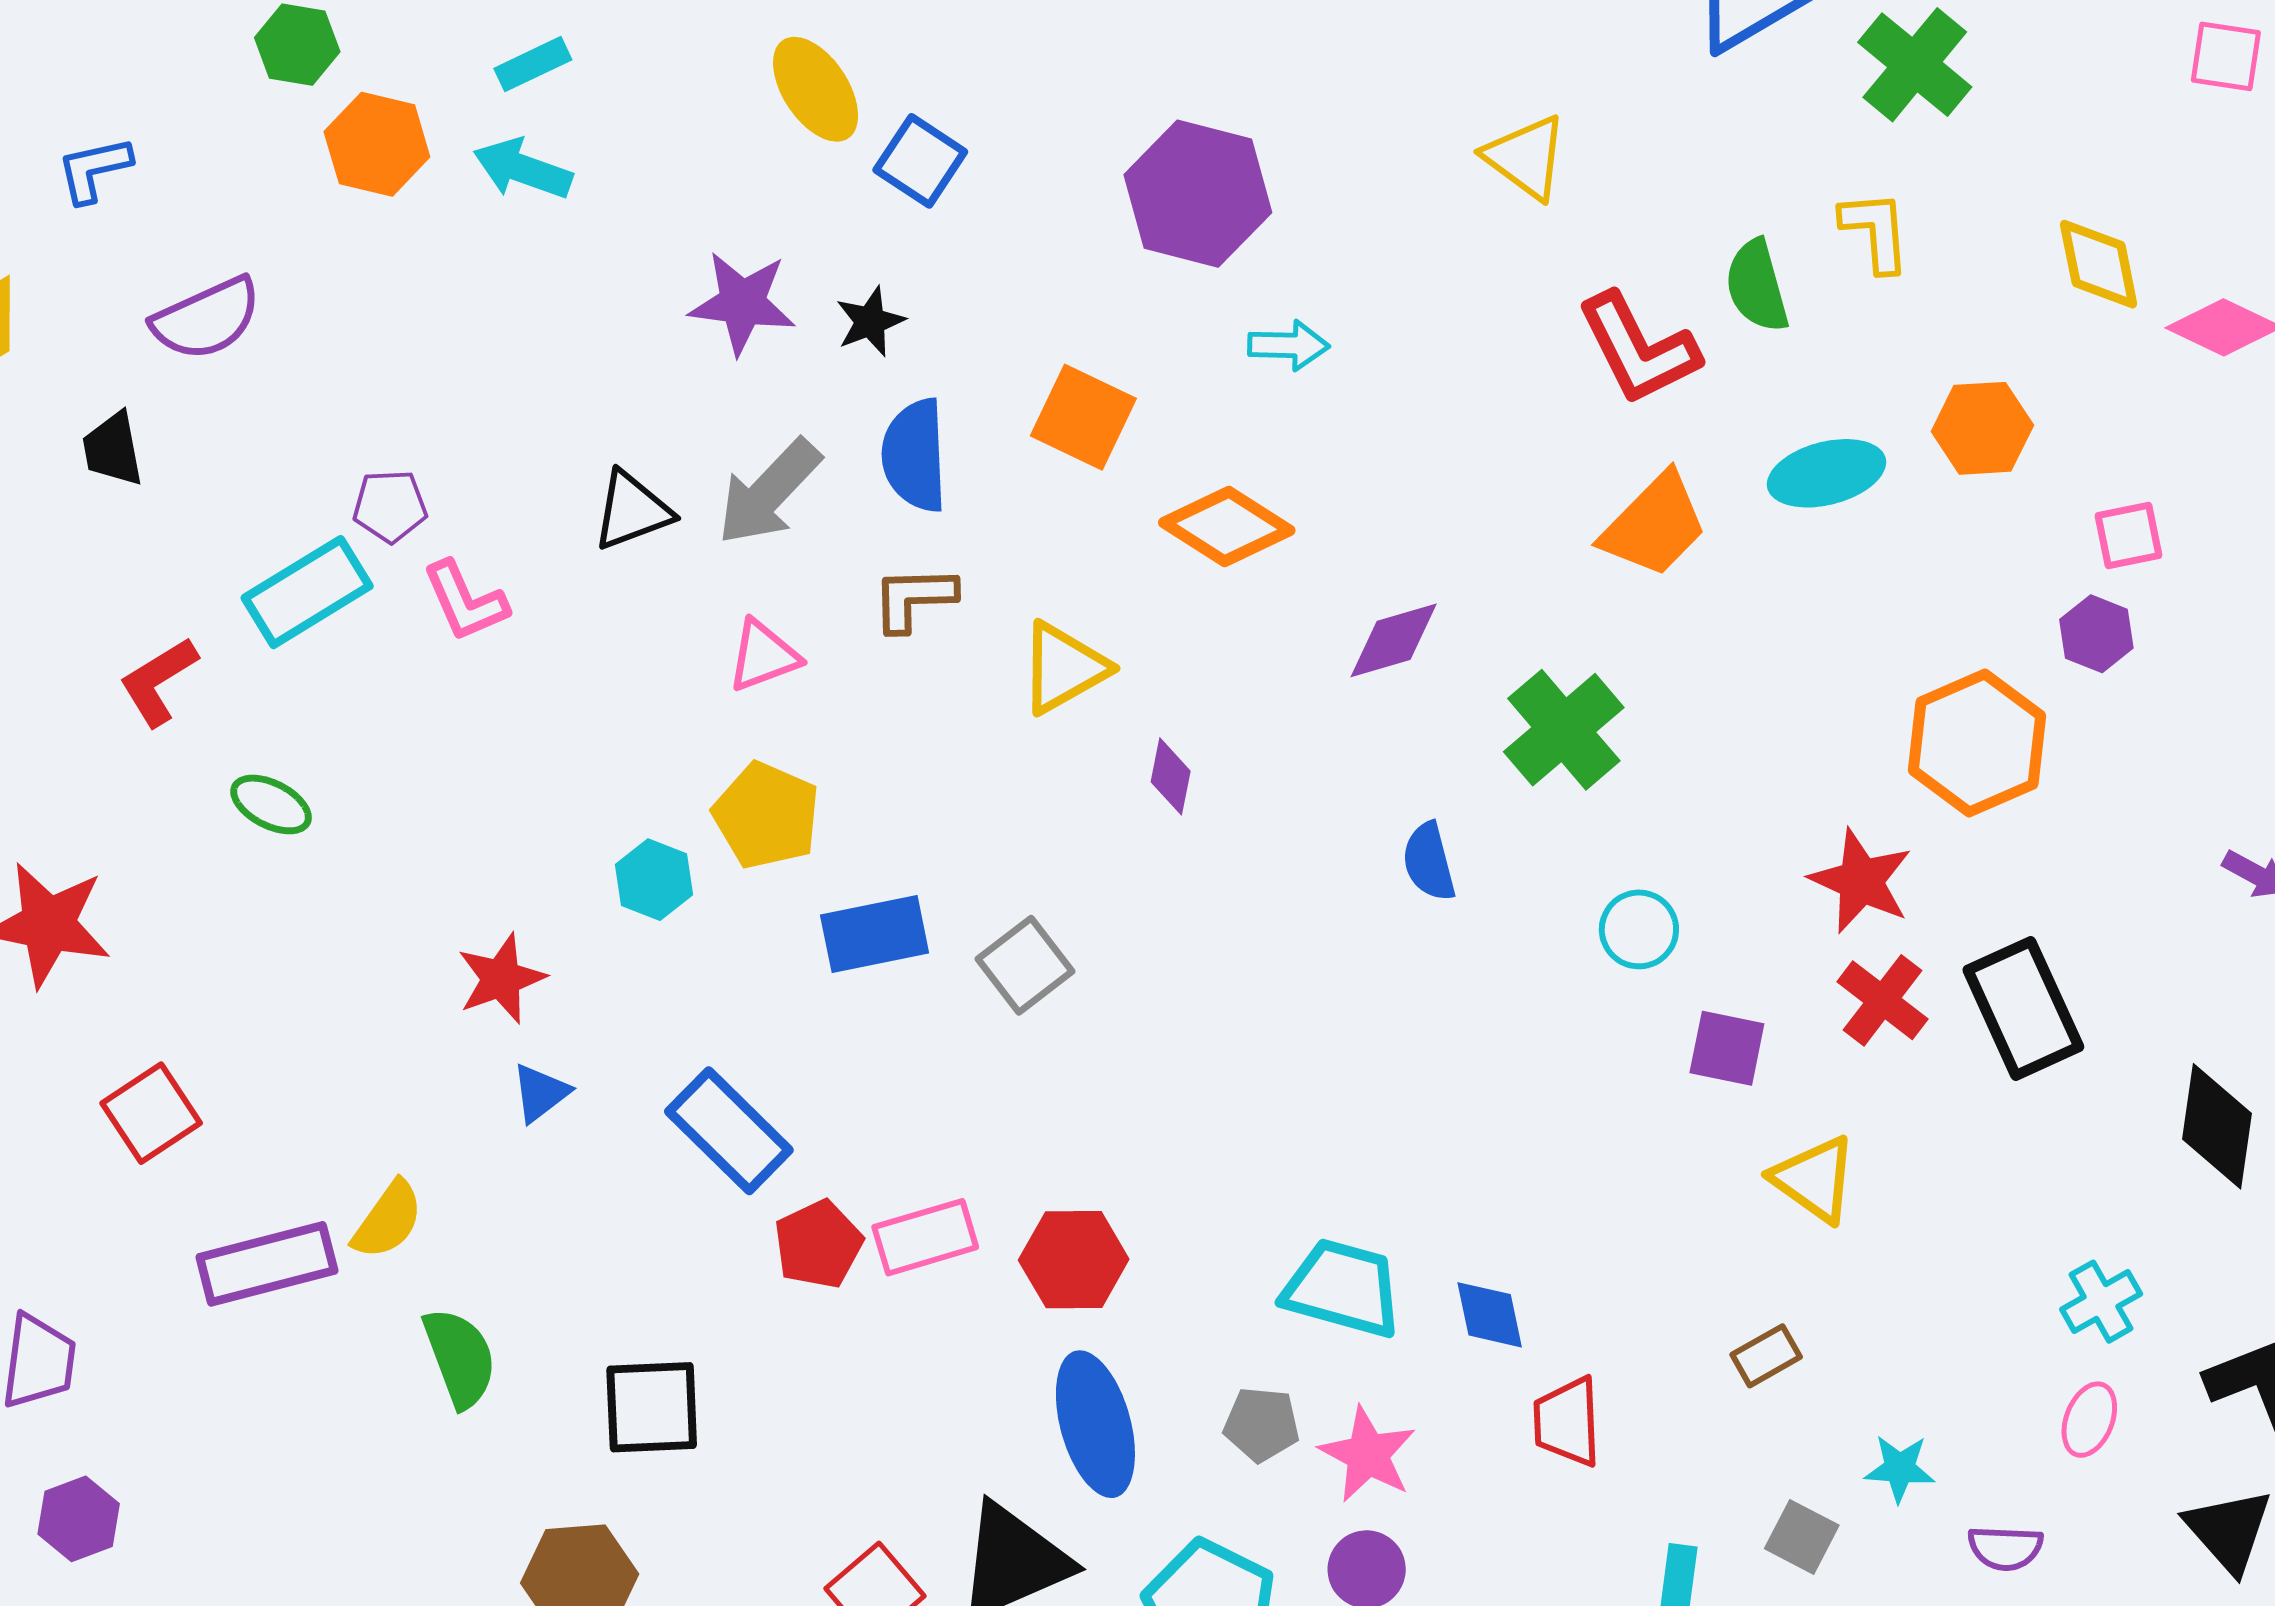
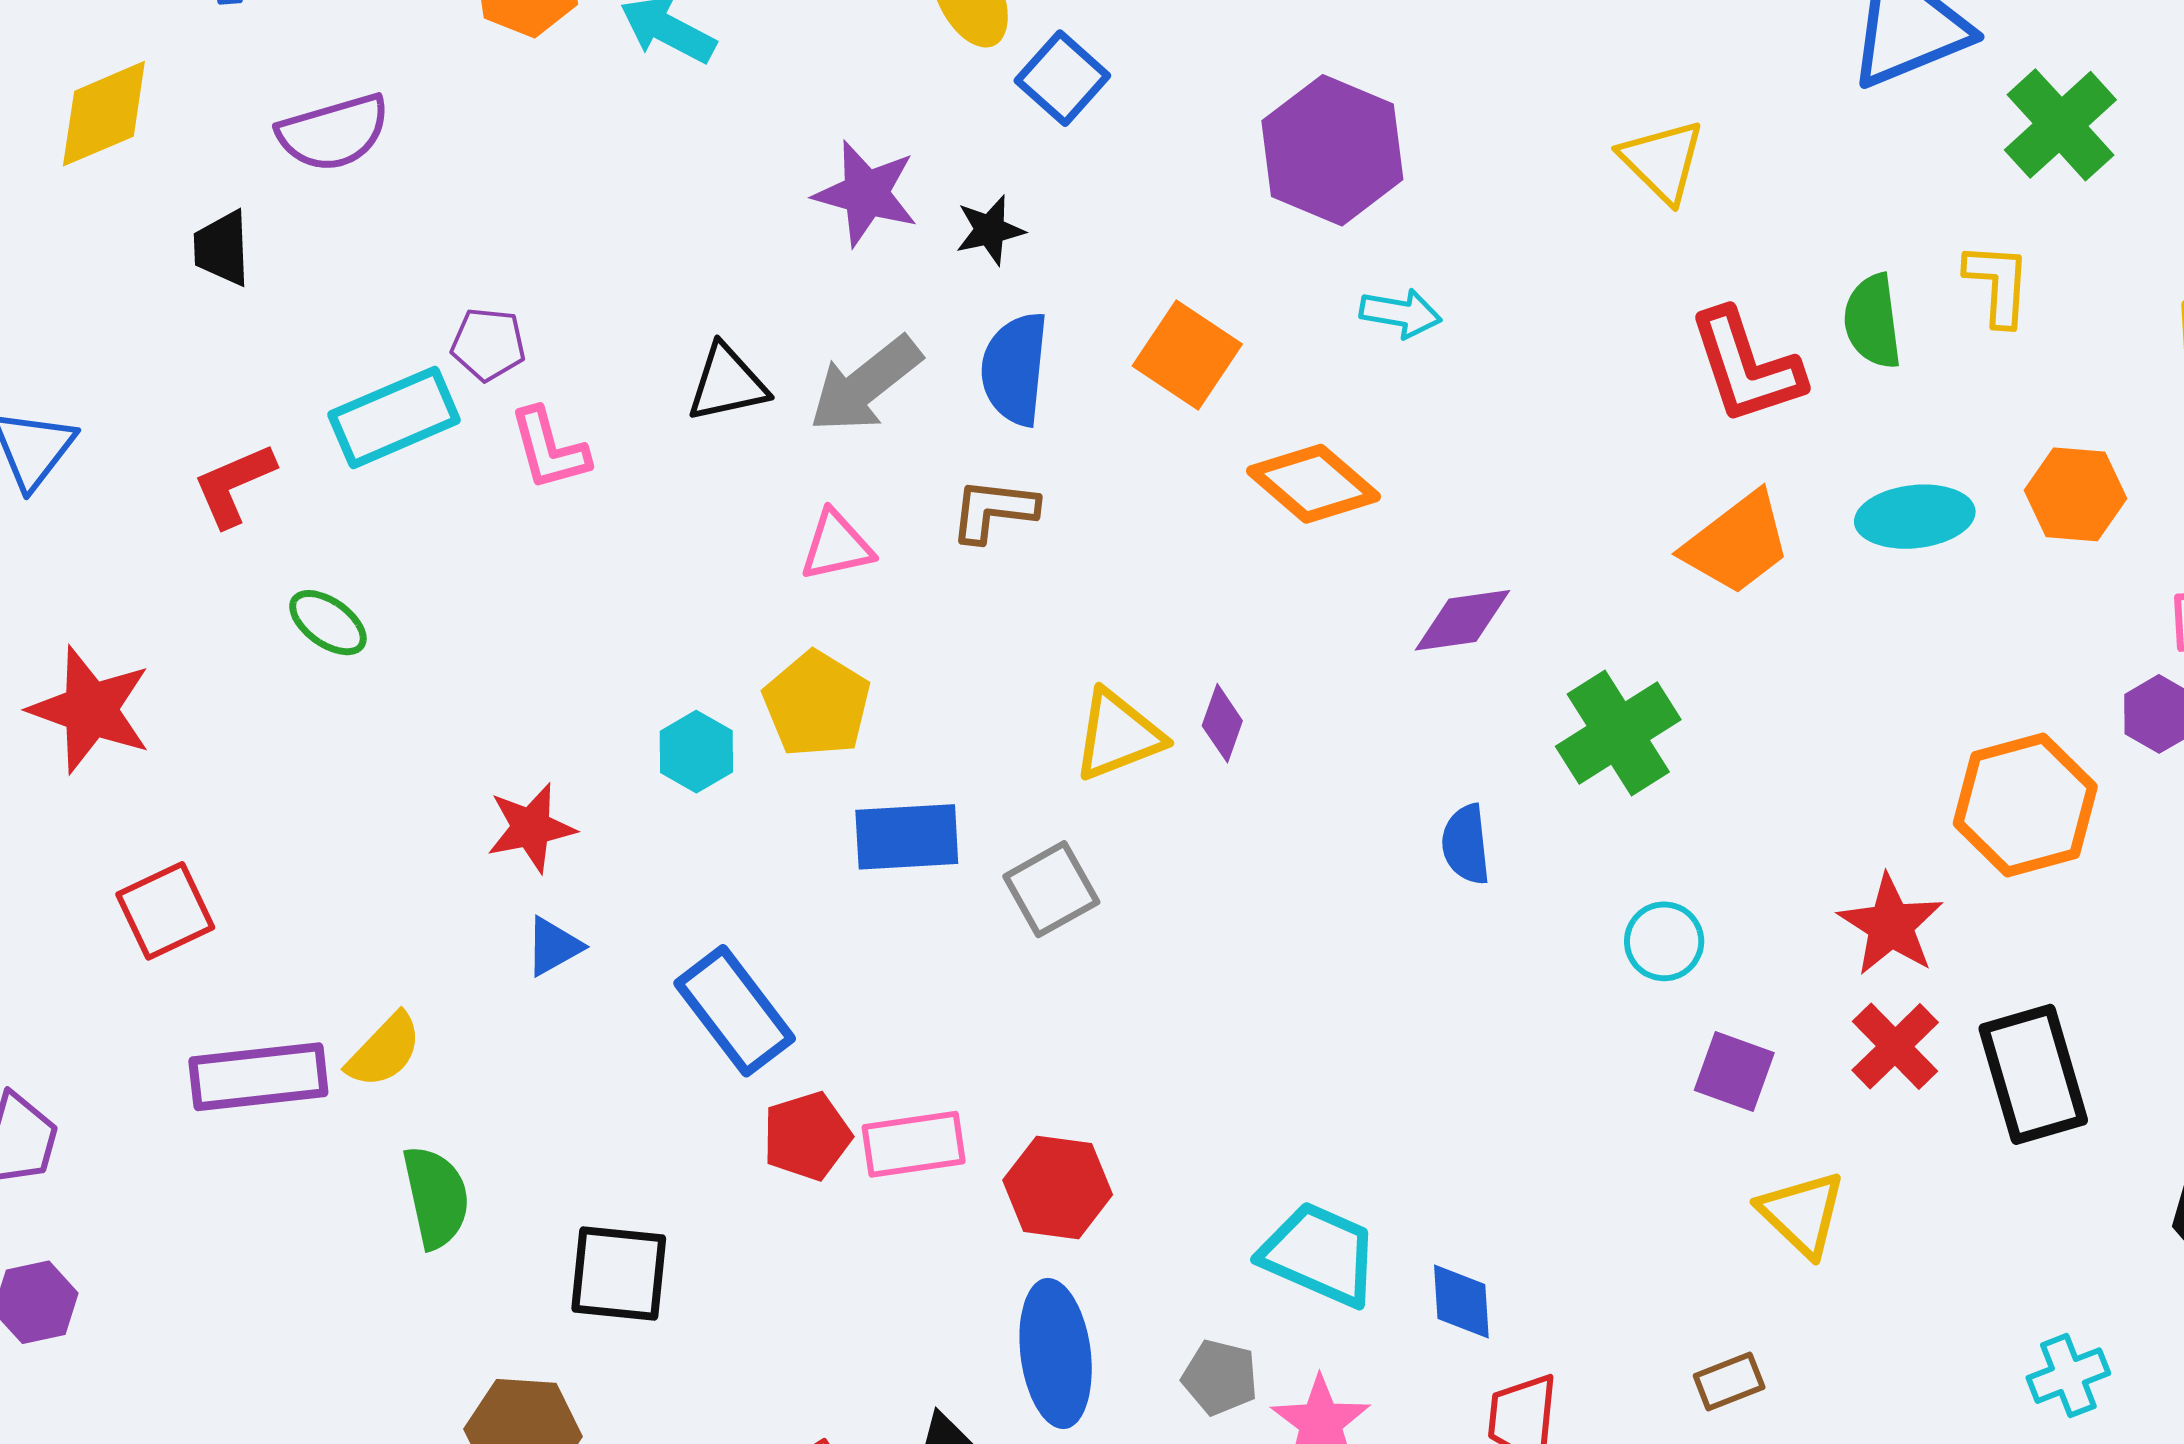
yellow triangle: (1064, 668) -> (1118, 735), moved

